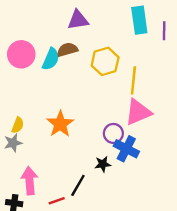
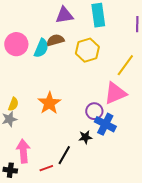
cyan rectangle: (139, 20) -> (98, 15), moved
yellow line: (133, 80) -> (125, 65), moved, turned 30

